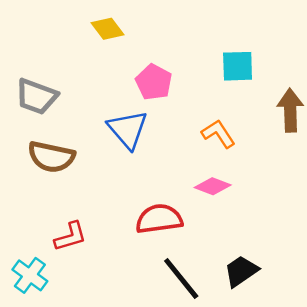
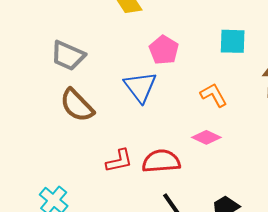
brown semicircle: (51, 157) -> (77, 105), turned 30
red L-shape: (71, 237) -> (119, 161), moved

